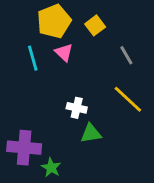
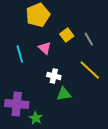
yellow square: (95, 25) -> (67, 35), moved
pink triangle: (64, 52) -> (45, 48), moved
cyan line: (33, 58) -> (20, 54), moved

